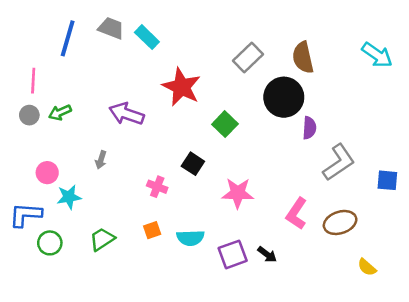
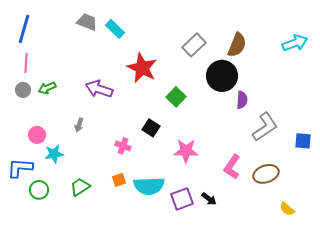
blue line: (68, 38) -> (24, 29), moved
cyan arrow: (377, 55) -> (295, 43), turned -55
brown semicircle: (303, 58) -> (237, 45), turned -145
cyan semicircle: (190, 238) -> (149, 186), size x1.4

